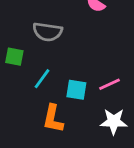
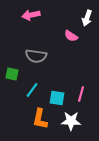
pink line: (110, 84) -> (81, 94), turned -49
white star: (114, 121) -> (71, 121), moved

